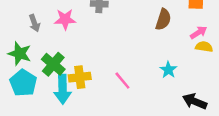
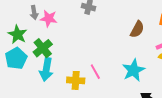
pink star: (65, 19) -> (49, 18), moved
cyan star: (168, 70) -> (133, 70), size x1.6
yellow cross: (80, 77) -> (76, 80), moved

